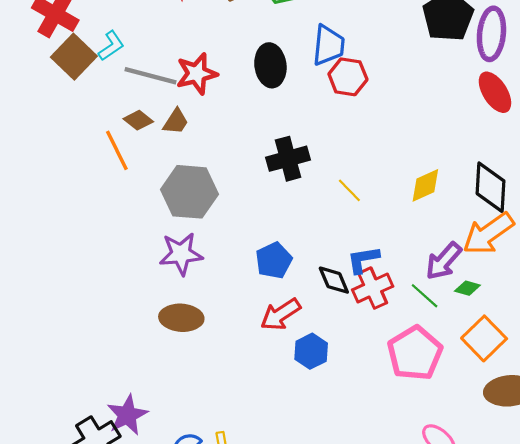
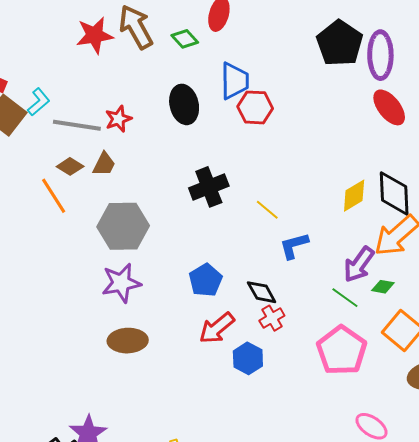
red star: (197, 74) -> (118, 119), size x0.7
yellow diamond: (425, 185) -> (354, 196), moved
blue L-shape: (363, 260) -> (294, 246), moved
red cross: (373, 288) -> (272, 318), moved, size x0.7

